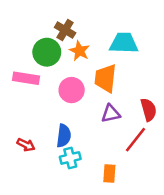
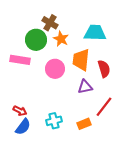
red semicircle: (149, 110) -> (104, 69), moved
blue semicircle: (64, 136) -> (23, 127), moved, turned 30
orange rectangle: (109, 174) -> (84, 124), moved, turned 64

